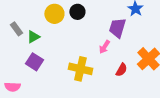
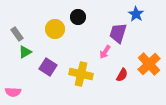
yellow circle: (54, 14) -> (55, 29), moved
green triangle: (33, 37) -> (25, 52), moved
purple square: (34, 62) -> (48, 67), moved

